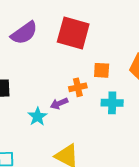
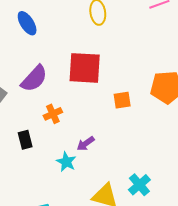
orange cross: (78, 87) -> (53, 114), moved
cyan cross: (112, 103) -> (139, 185), moved, turned -30

